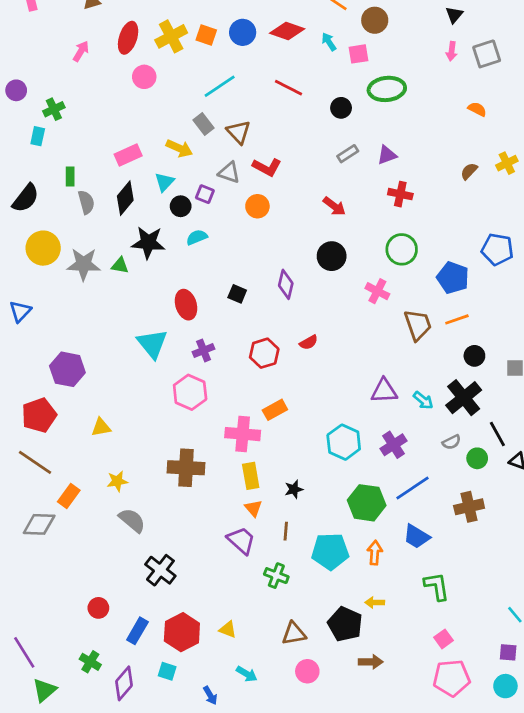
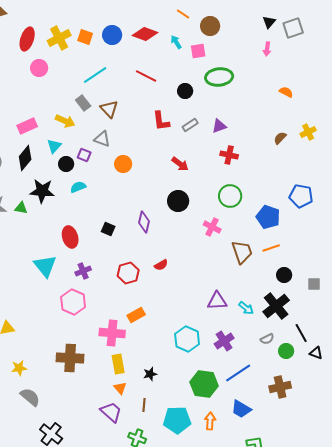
gray square: (487, 54) -> (293, 28), moved
red L-shape: (267, 167) -> (161, 121), moved, turned 55

